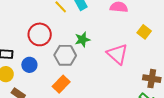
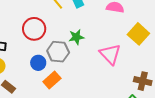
yellow square: (144, 32) -> (138, 34), size x1.5
blue circle: (29, 65) -> (38, 63), moved

